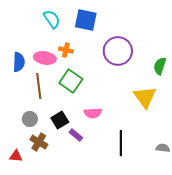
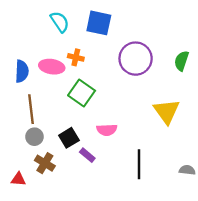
green semicircle: (160, 66) -> (181, 61), moved
brown line: (39, 86) -> (31, 109), moved

